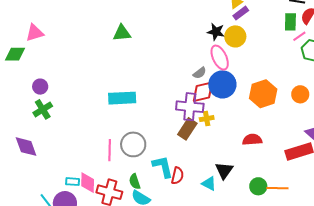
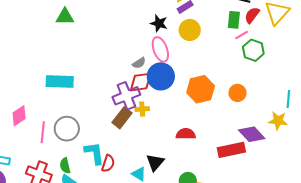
yellow circle: (235, 36) -> (190, 30), moved
purple cross: (190, 107) -> (126, 96), turned -32
pink diamond: (88, 183) -> (19, 116), moved, turned 50

